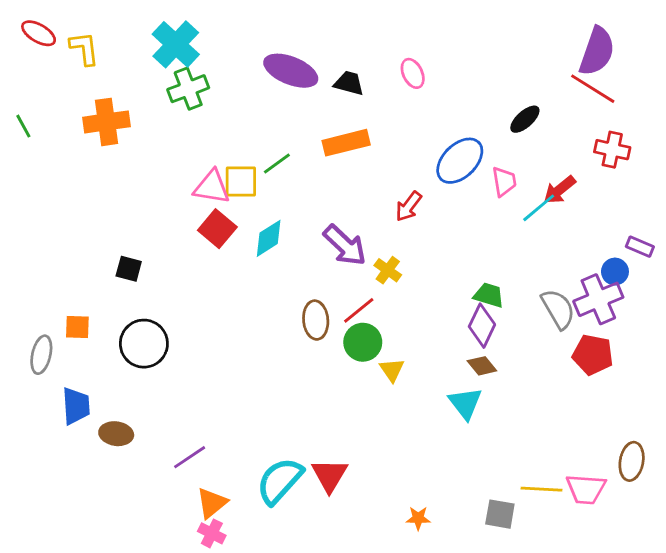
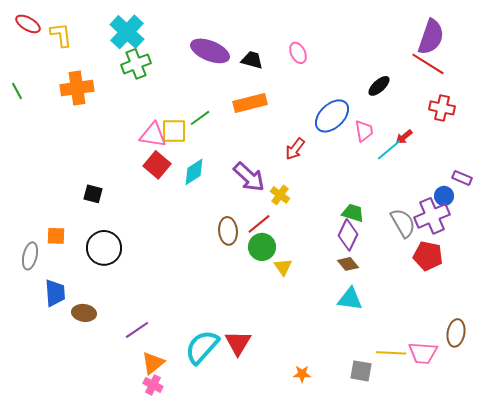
red arrow: (560, 190) -> (404, 137), size x0.7
cyan triangle: (465, 403) -> (350, 299), moved, turned -44

